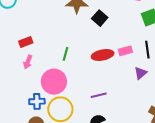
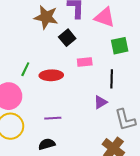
pink rectangle: (125, 51) -> (85, 62), moved
red ellipse: (103, 55) -> (51, 75), moved

